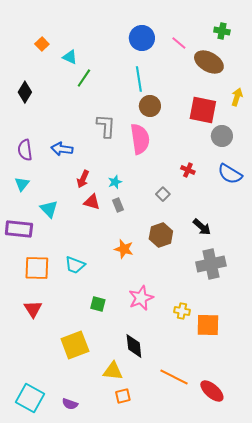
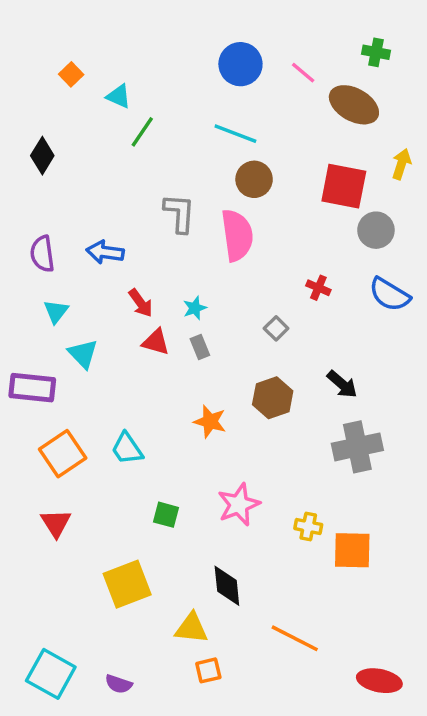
cyan line: (139, 79) -> (235, 134), turned -60
red arrow: (83, 179) -> (141, 303), turned -60
cyan triangle: (22, 184) -> (56, 311), moved
cyan trapezoid: (75, 265) -> (127, 449), turned 35
orange square: (37, 268) -> (63, 454), turned -36
red ellipse: (212, 391) -> (379, 681), moved, turned -30

